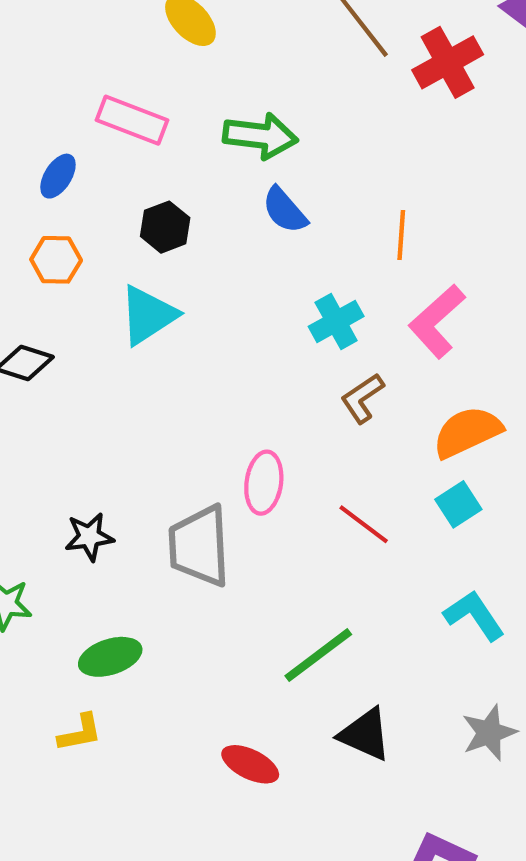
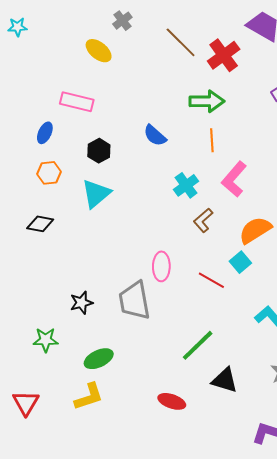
green arrow: (260, 136) -> (207, 101), moved
cyan square: (458, 504) -> (240, 262), moved
yellow L-shape: (80, 733) -> (89, 397), size x1.4

